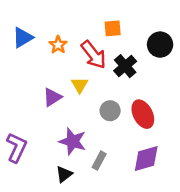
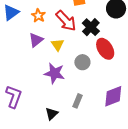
purple triangle: (52, 97) -> (36, 40), moved
red ellipse: (143, 114) -> (105, 49), moved
purple star: (73, 141) -> (54, 73), moved

